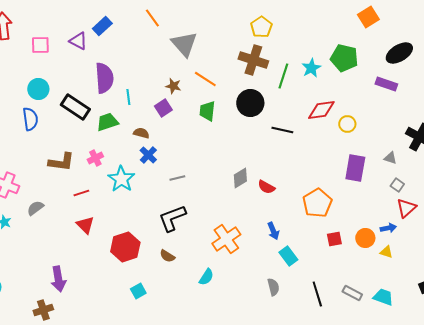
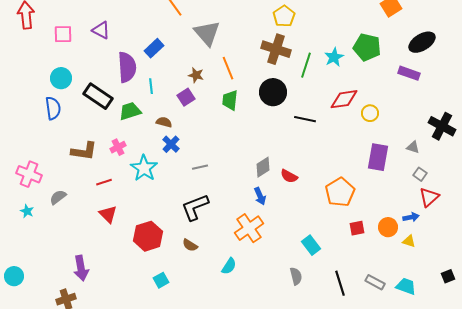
blue rectangle: (102, 26) -> (154, 48), moved
orange line: (205, 79) -> (228, 68), turned 35
blue arrow: (273, 231) -> (260, 196), moved

